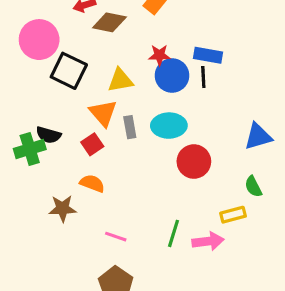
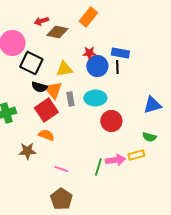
black semicircle: (48, 135) -> (39, 87), moved
red square: (92, 144) -> (46, 110), size x1.6
green semicircle: (253, 187) -> (149, 137), turned -48
pink arrow: (208, 241) -> (115, 160), moved

